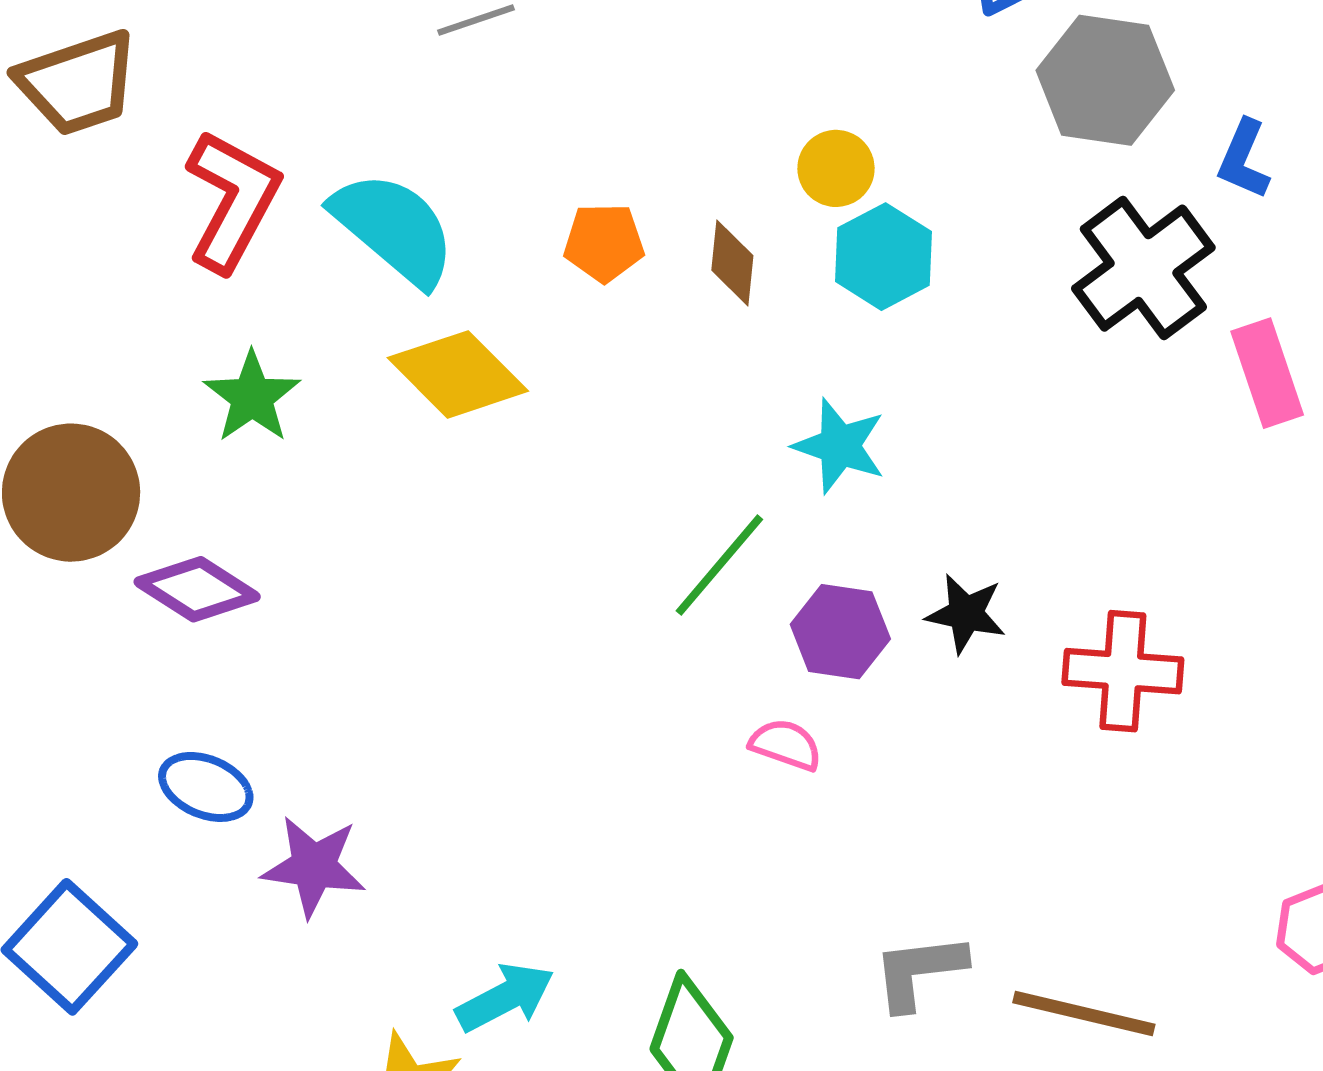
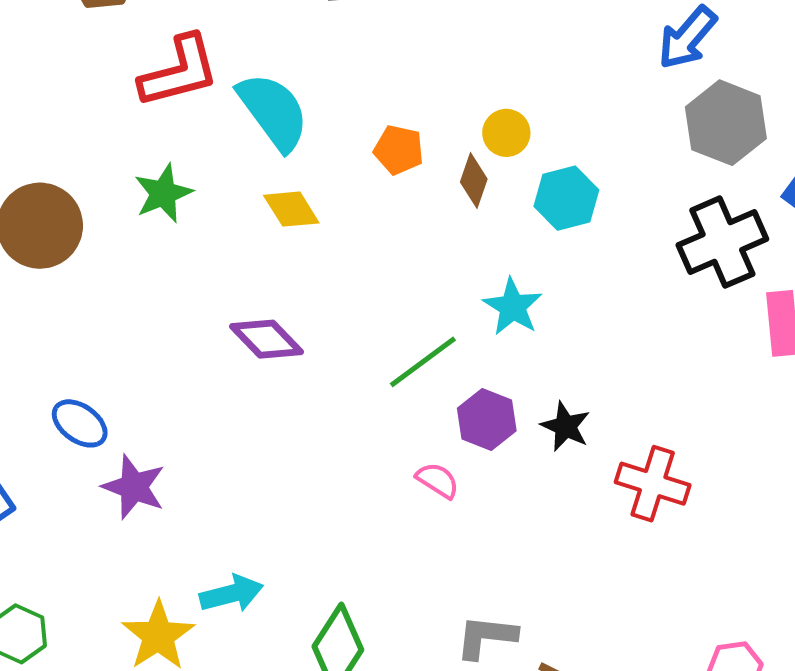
yellow circle: (836, 168) -> (506, 133), moved
red L-shape: (232, 201) -> (179, 71), turned 34
yellow diamond: (458, 374) -> (291, 209), size x0.7
purple diamond: (197, 589) -> (266, 339), moved

